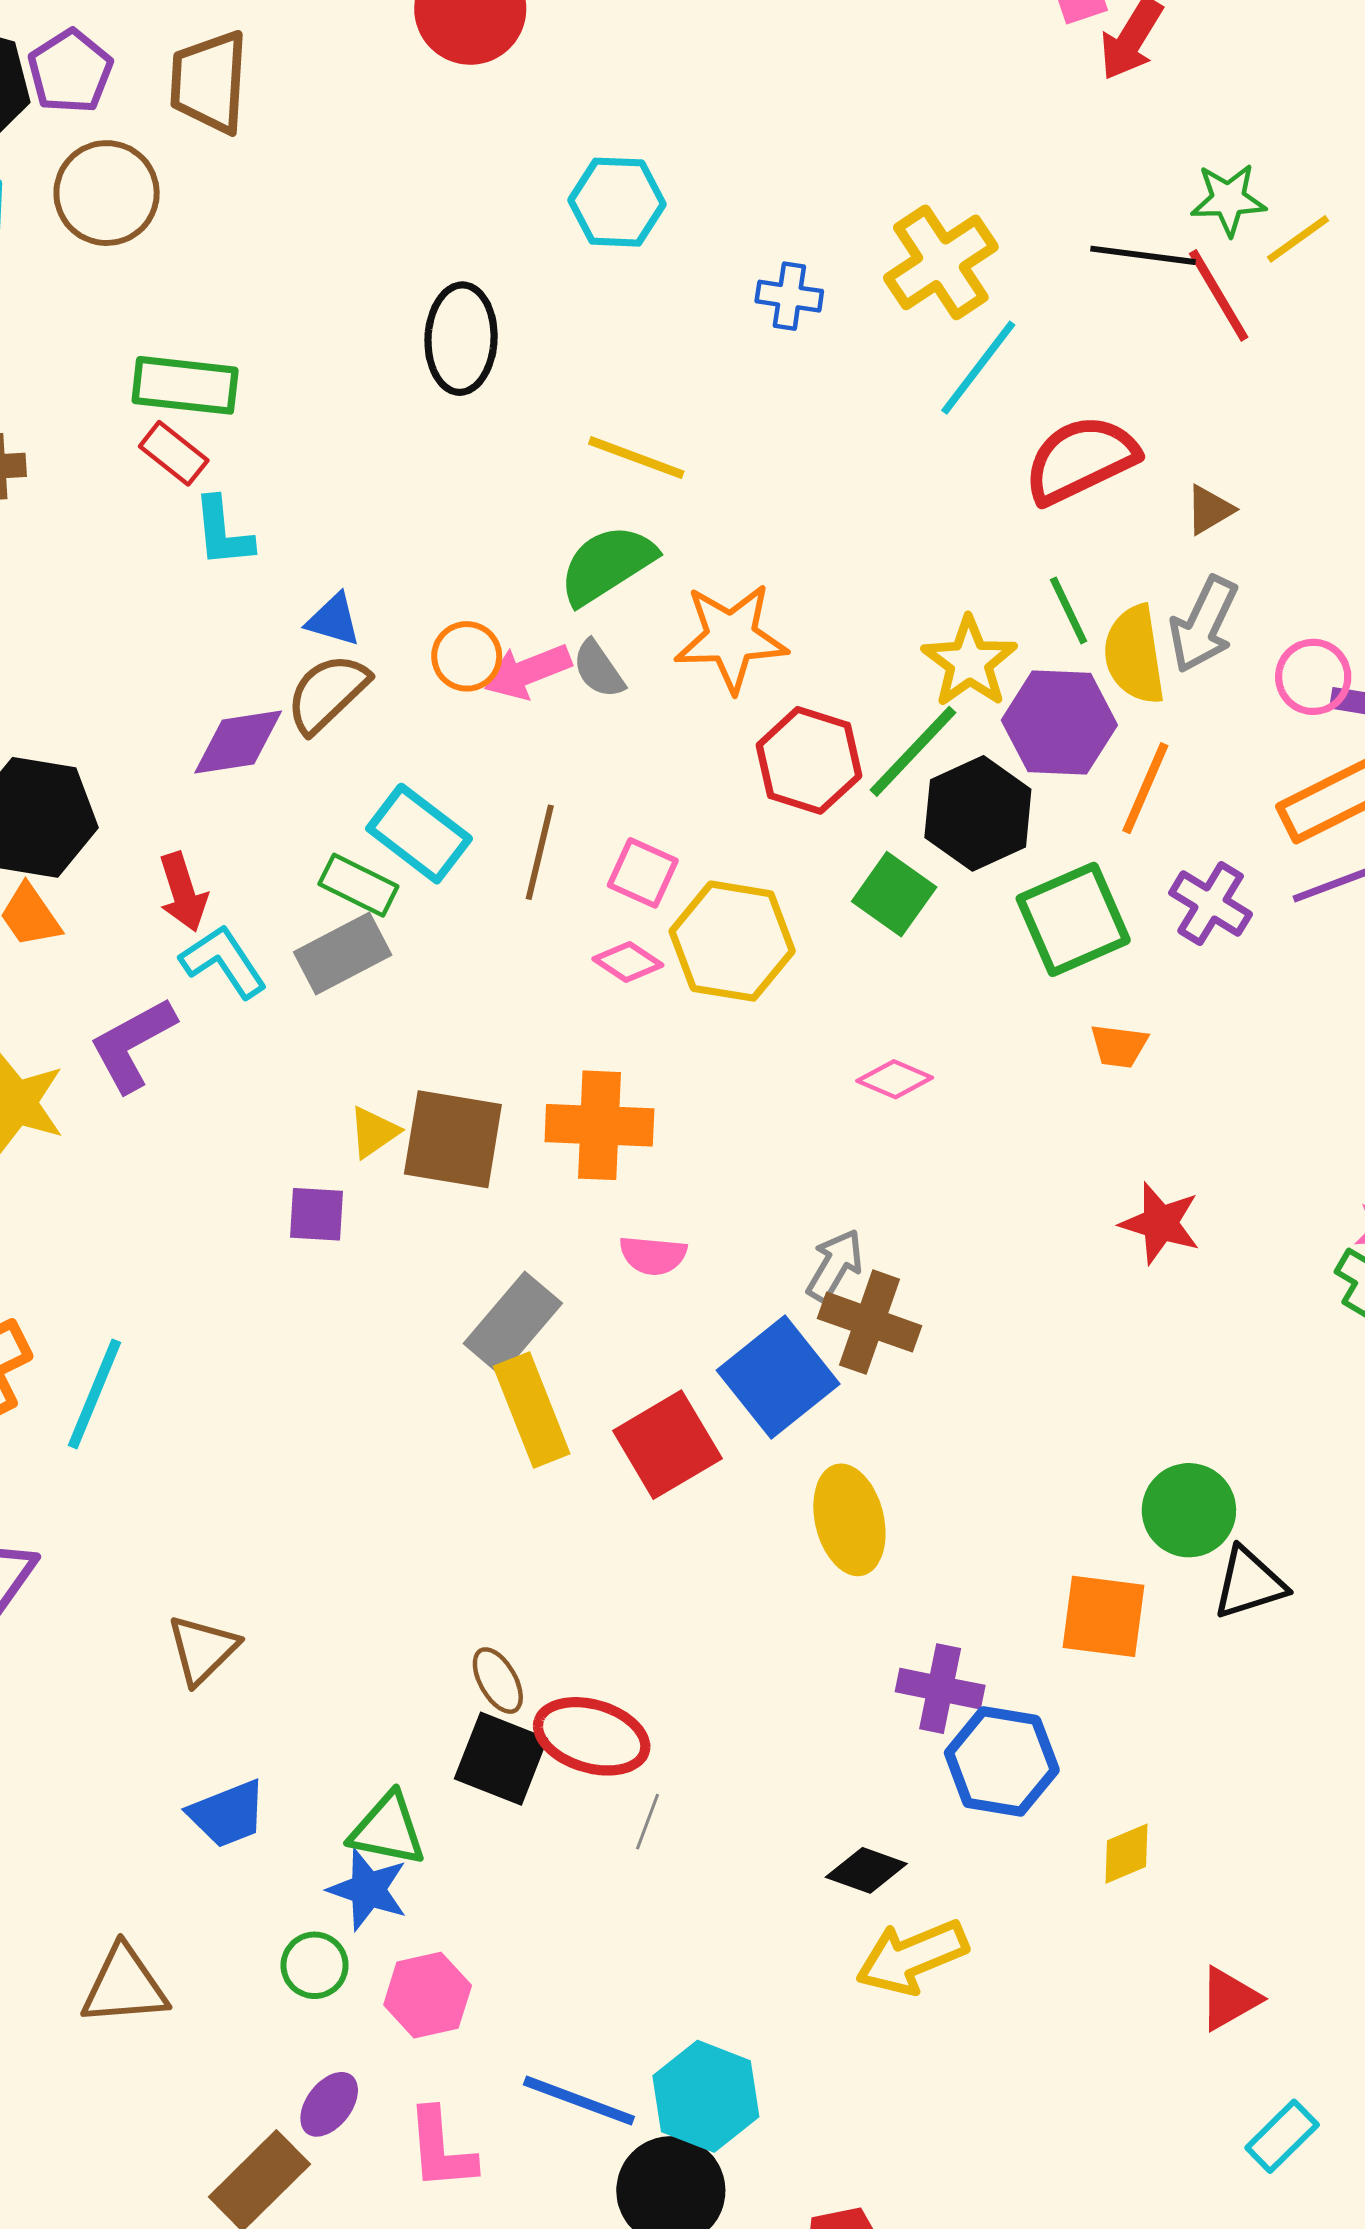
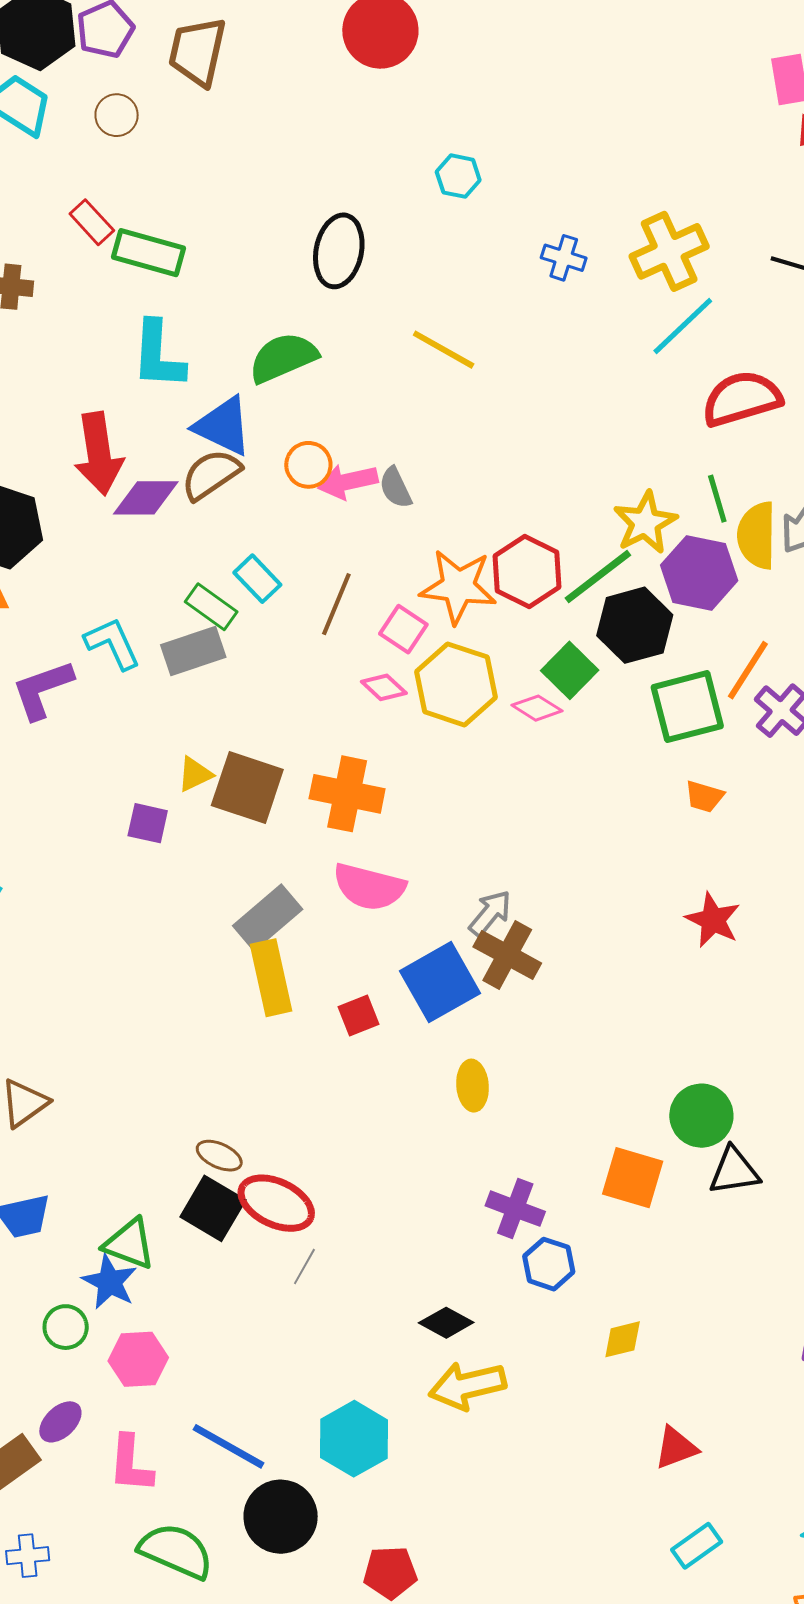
brown circle: (107, 193) -> (117, 115), size x0.6
cyan hexagon: (617, 202) -> (458, 176), size x0.7
red rectangle: (174, 453) -> (92, 222), moved
cyan L-shape: (223, 532) -> (158, 355), size x1.4
green semicircle: (607, 565) -> (283, 358), moved
blue triangle: (334, 620) -> (223, 426), size x1.6
orange star: (731, 638) -> (458, 586), moved
orange line: (1145, 788) -> (748, 670), moved
cyan rectangle: (419, 834) -> (257, 579), size x0.7
red arrow: (183, 892) -> (99, 454), moved, size x1.5
pink diamond: (895, 1079) -> (537, 708), moved
pink semicircle: (653, 1255) -> (369, 887), size x1.6
red square: (667, 1445) -> (358, 1016), size x0.6
yellow ellipse: (849, 1520) -> (473, 1086), size x0.7
brown ellipse: (498, 1681) -> (219, 1156), turned -45
blue hexagon: (1002, 1761) -> (549, 1264), size x0.7
cyan hexagon: (706, 2096) -> (354, 1439), moved

